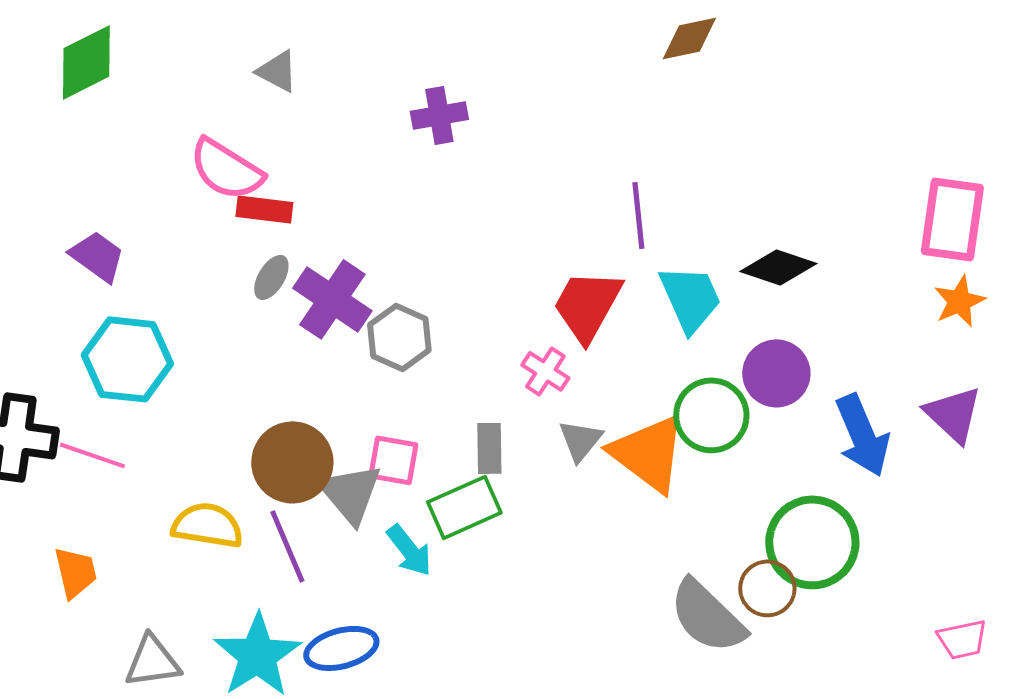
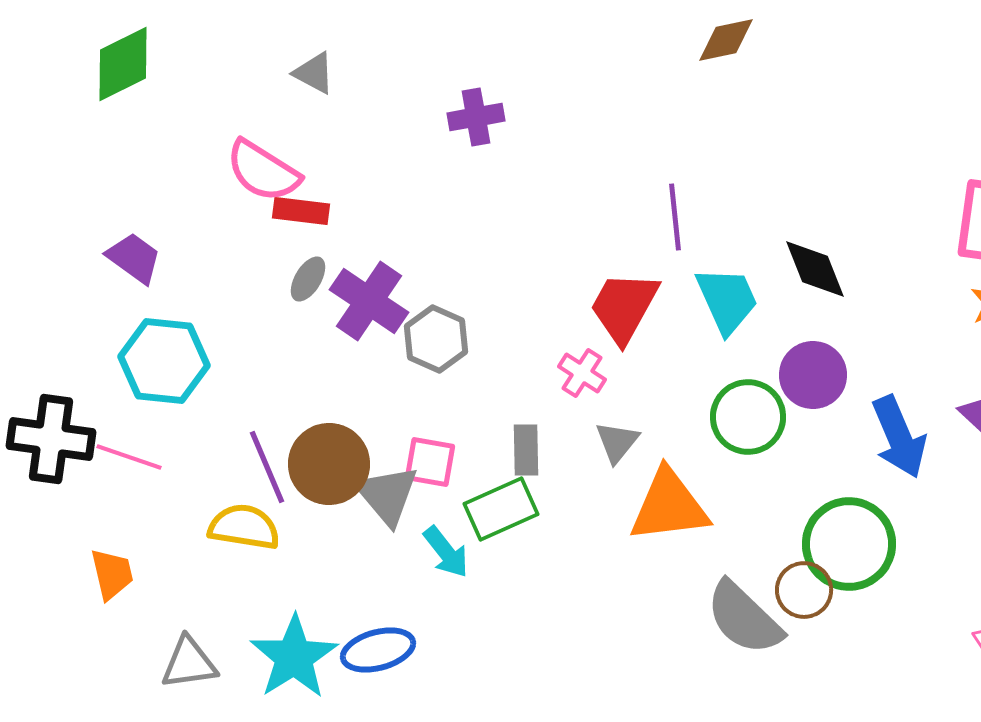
black diamond: (778, 267) -> (815, 269), turned 50
orange triangle: (648, 453) -> (669, 506), moved, turned -44
purple line: (287, 546) -> (267, 467), moved

